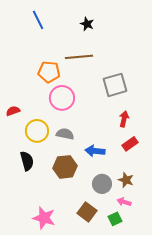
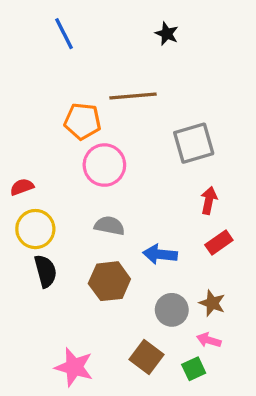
black star: (87, 24) -> (167, 34), moved
yellow circle: (37, 131) -> (35, 229), moved

